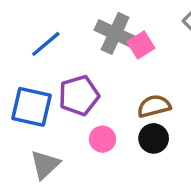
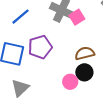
pink circle: (102, 139) -> (70, 82), moved

